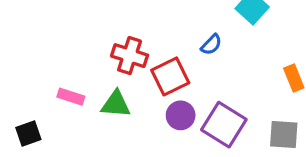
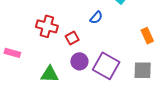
red square: (170, 76) -> (72, 38), size x0.6
green triangle: (116, 104) -> (50, 74), moved

